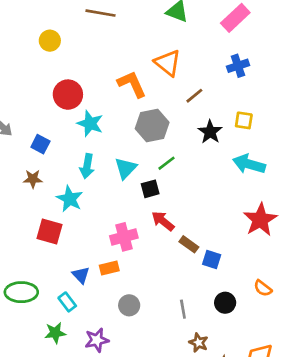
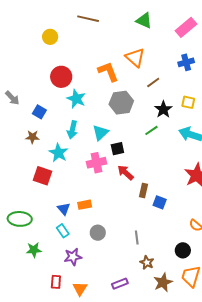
green line: (167, 163) -> (151, 130), moved
pink cross: (124, 237) -> (97, 163), moved
brown rectangle: (189, 244) -> (144, 191), turned 64
cyan rectangle: (67, 302) -> (63, 231), moved
black circle: (225, 303) -> (183, 250), moved
green star: (55, 333) -> (34, 250), moved

